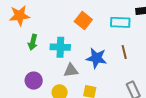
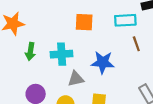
orange square: (83, 20) -> (84, 22), turned -30
brown line: (124, 52) -> (136, 44), moved

